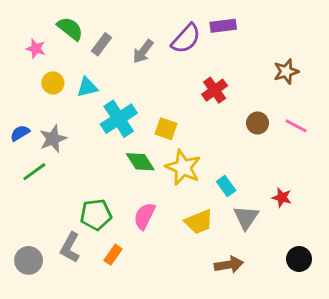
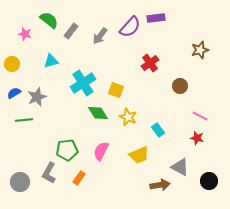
yellow circle: (53, 83) -> (12, 64), moved
cyan triangle: (87, 87) -> (51, 61), moved
pink line: (296, 126) -> (200, 116), moved
yellow star: (183, 167) -> (128, 117), size x0.7
green line: (34, 172) -> (24, 120), turned 30
gray triangle: (246, 217) -> (180, 167), moved, turned -36

